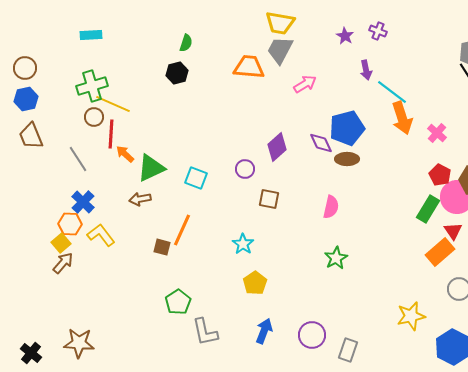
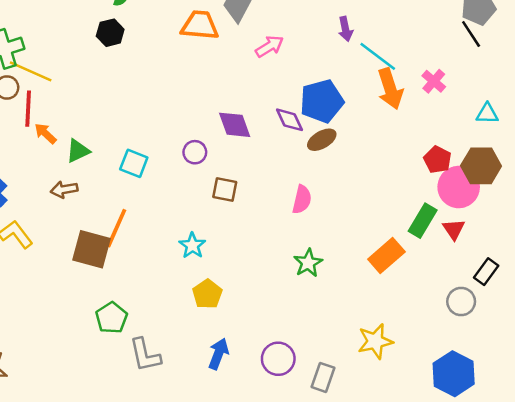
pink cross: (437, 133) -> (434, 81), moved
purple diamond: (277, 147) -> (235, 125), turned -68
brown ellipse: (347, 159) -> (322, 140), turned -30
green triangle: (151, 168) -> (78, 151), size x0.7
green rectangle: (428, 209) -> (423, 221), moved
brown square: (162, 247) -> (92, 249), size x1.8
orange rectangle: (440, 252) -> (386, 255), moved
yellow star: (411, 316) -> (375, 341), moved

